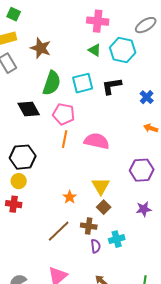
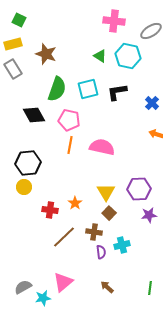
pink cross: (98, 21) -> (114, 21), moved
purple hexagon: (142, 170) -> (139, 189), moved
red cross: (14, 204) -> (50, 210), moved

